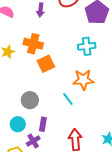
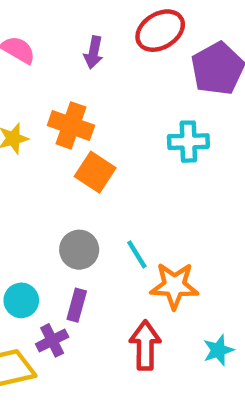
orange square: (46, 64) -> (95, 172), turned -36
orange star: (83, 80) -> (174, 286), moved
gray circle: (30, 100) -> (79, 250), moved

